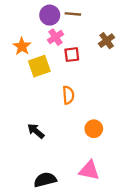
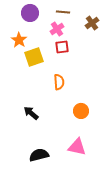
purple circle: (50, 15) -> (30, 13), moved
pink cross: (56, 37) -> (57, 29), moved
brown cross: (107, 41) -> (92, 23), moved

